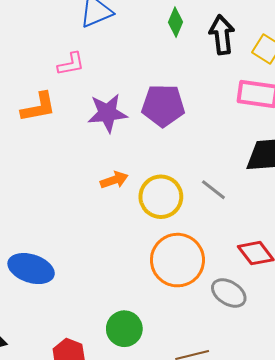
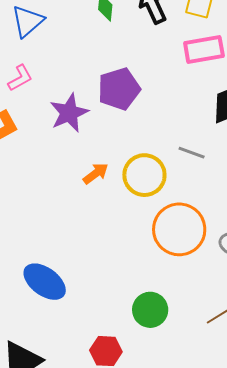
blue ellipse: (31, 269) -> (45, 282), turned 36

